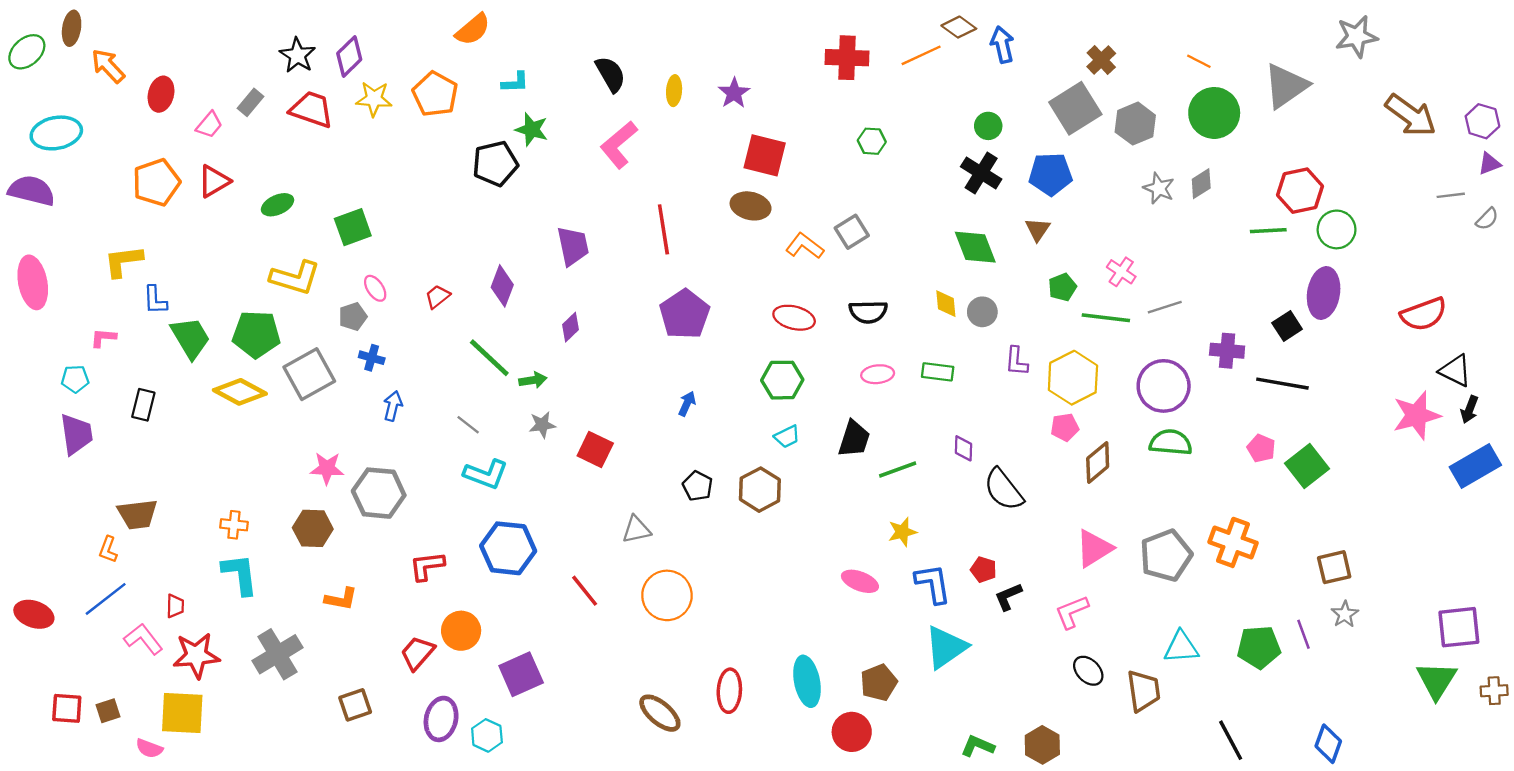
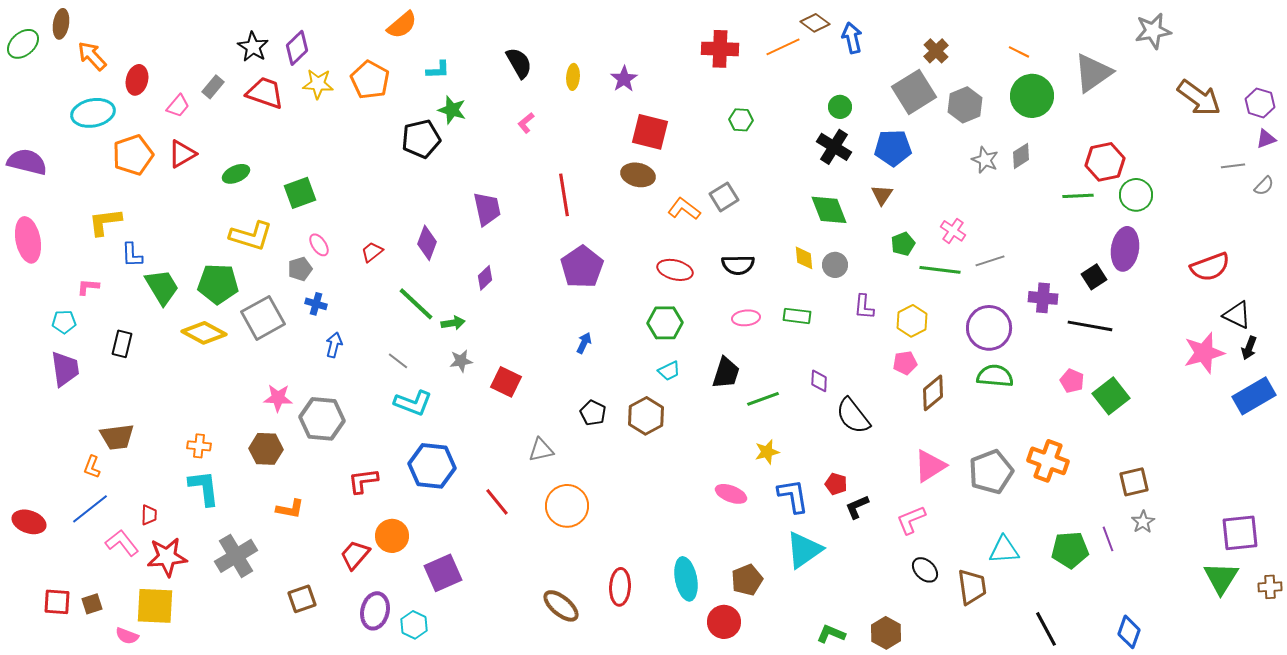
cyan ellipse: (56, 133) -> (93, 113), moved
pink L-shape: (619, 145) -> (526, 123), size x0.5
yellow hexagon: (1073, 378) -> (912, 321), size x0.7

